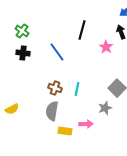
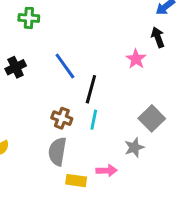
black line: (82, 30) -> (91, 89), moved
green cross: (22, 31) -> (29, 18), moved, turned -32
black cross: (23, 53) -> (16, 67), turned -32

